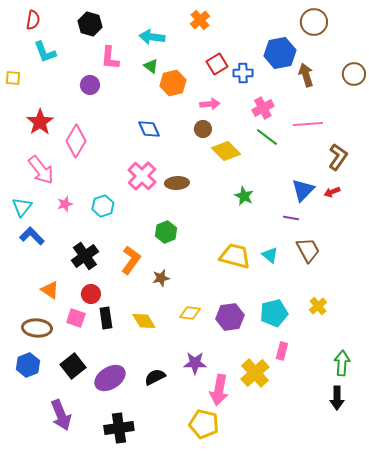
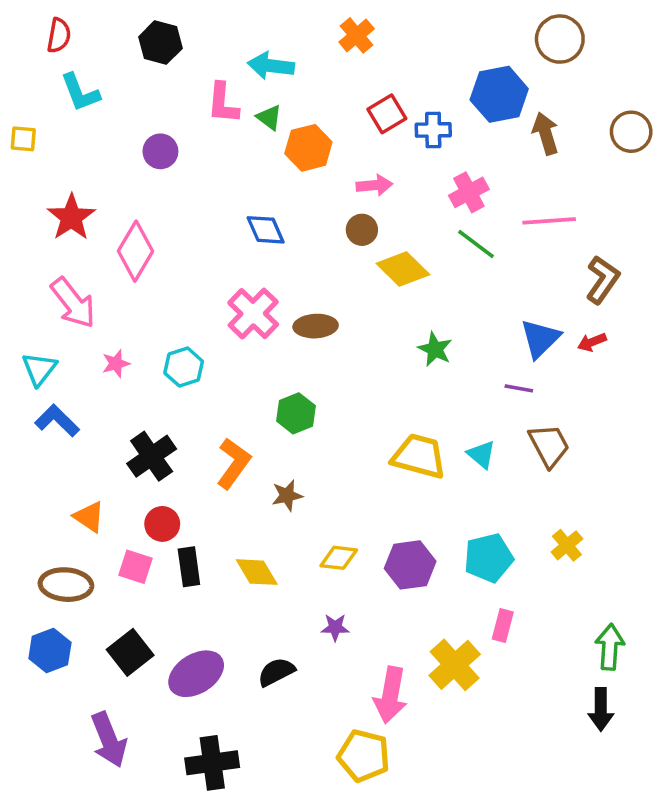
pink L-shape: (110, 58) -> (223, 103), moved
purple star: (195, 363) -> (335, 627), moved, size x0.7

